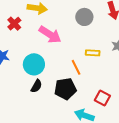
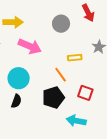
black semicircle: (36, 86) -> (16, 101), moved
red square: (102, 98) -> (85, 93), moved

